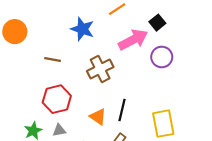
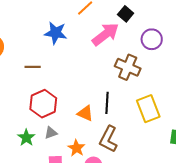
purple circle: (162, 57) -> (152, 39), moved
brown cross: (100, 69) -> (128, 67), moved, turned -30

